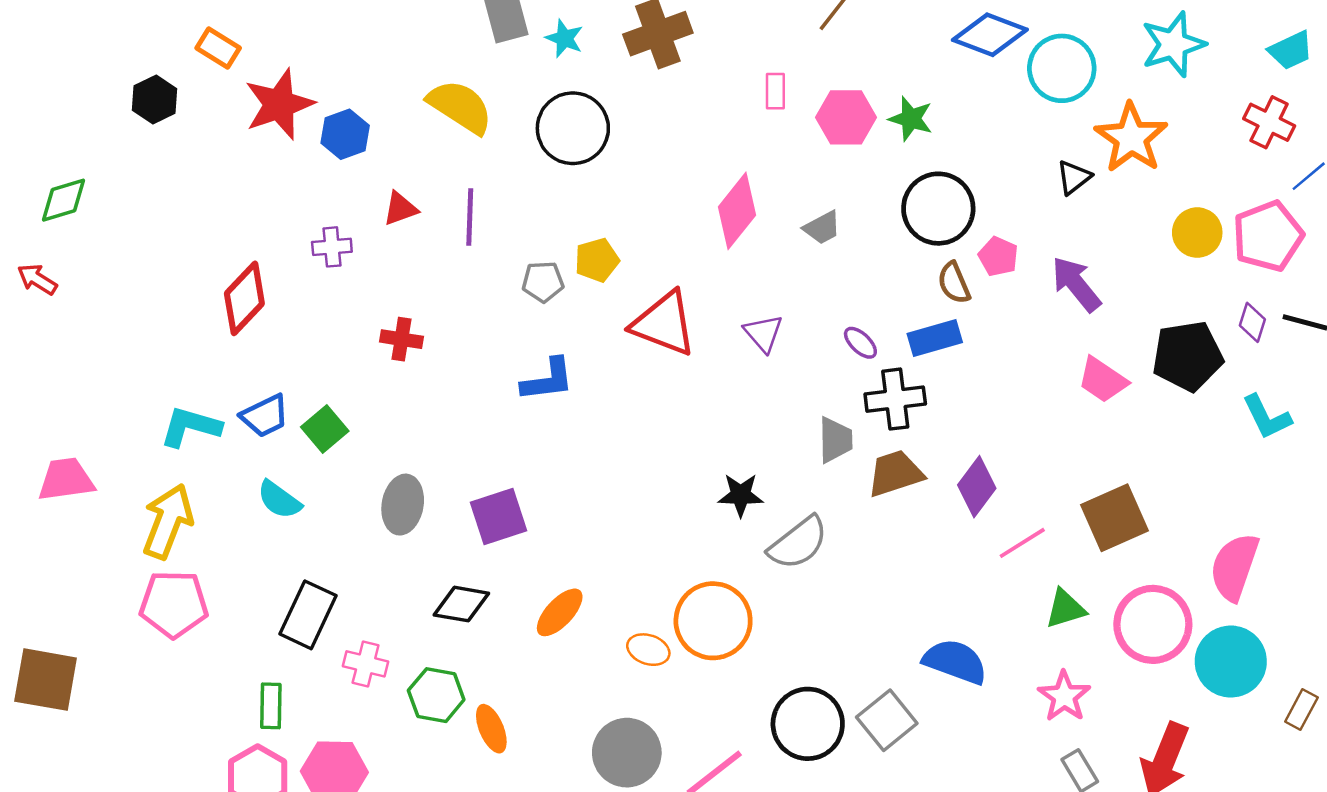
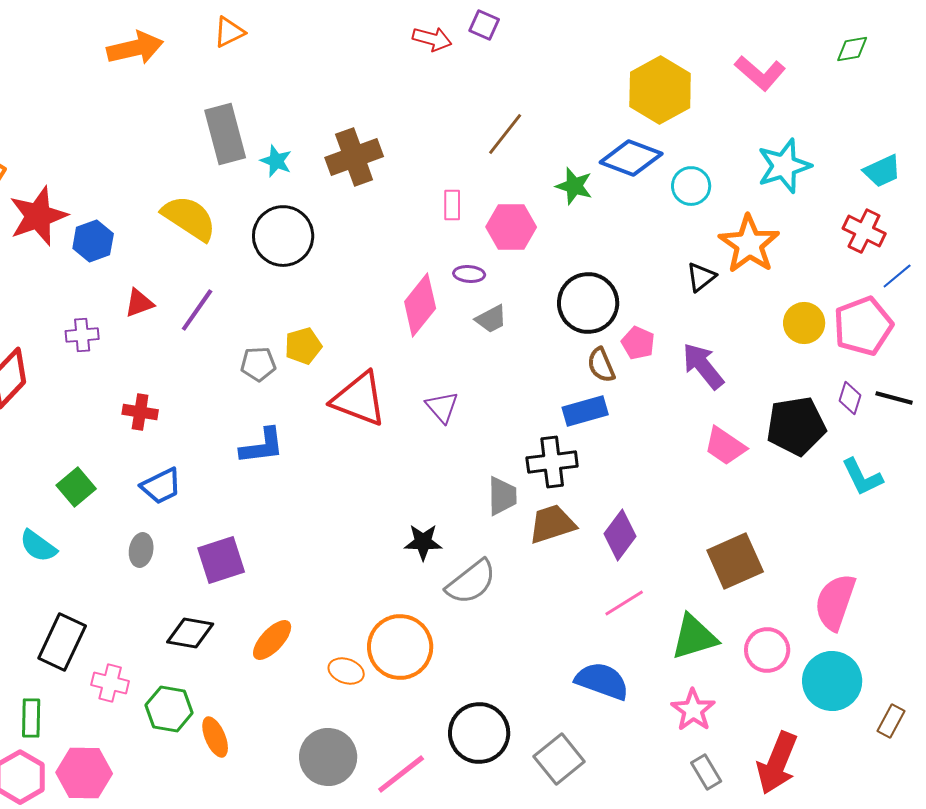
cyan circle: (1062, 68) -> (691, 186), size x0.7
green star: (911, 119) -> (574, 186), moved
purple line: (470, 217) -> (197, 310), turned 33
purple ellipse: (860, 343) -> (469, 274), moved, turned -40
blue trapezoid: (265, 416) -> (161, 486), moved
gray ellipse: (403, 505) -> (141, 550), size x0.7
pink line: (1022, 543) -> (624, 603), moved
green triangle: (1065, 609) -> (694, 637), size x1.4
pink circle: (1153, 624) -> (767, 650), size x0.7
gray square: (887, 720) -> (559, 759), moved

